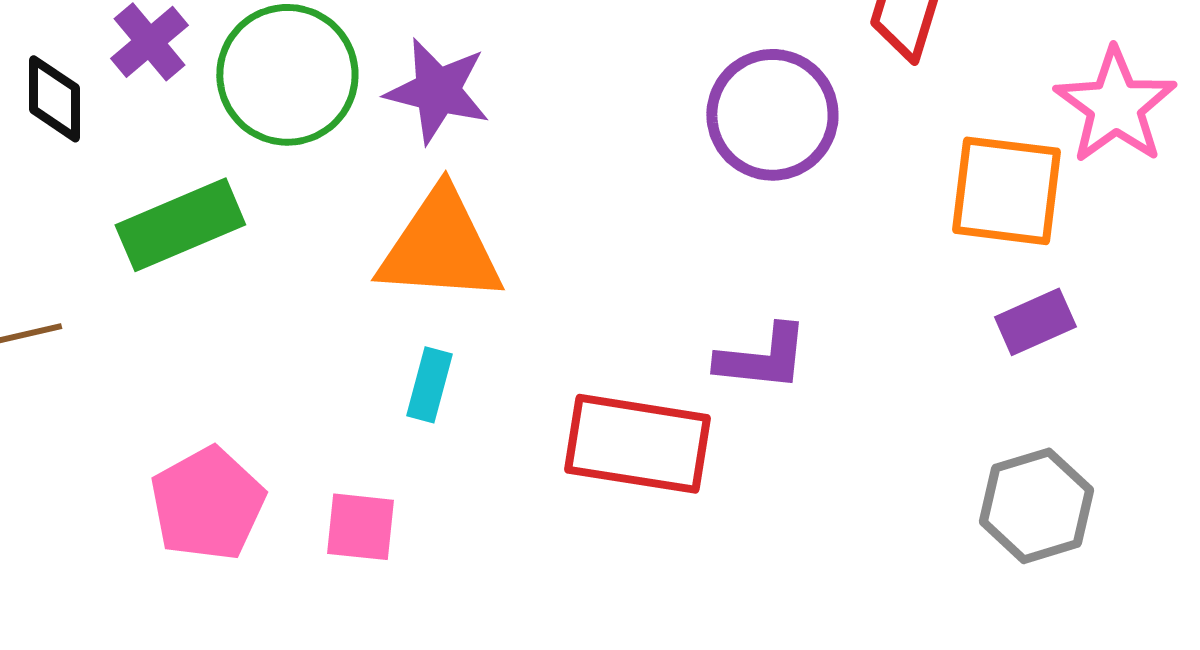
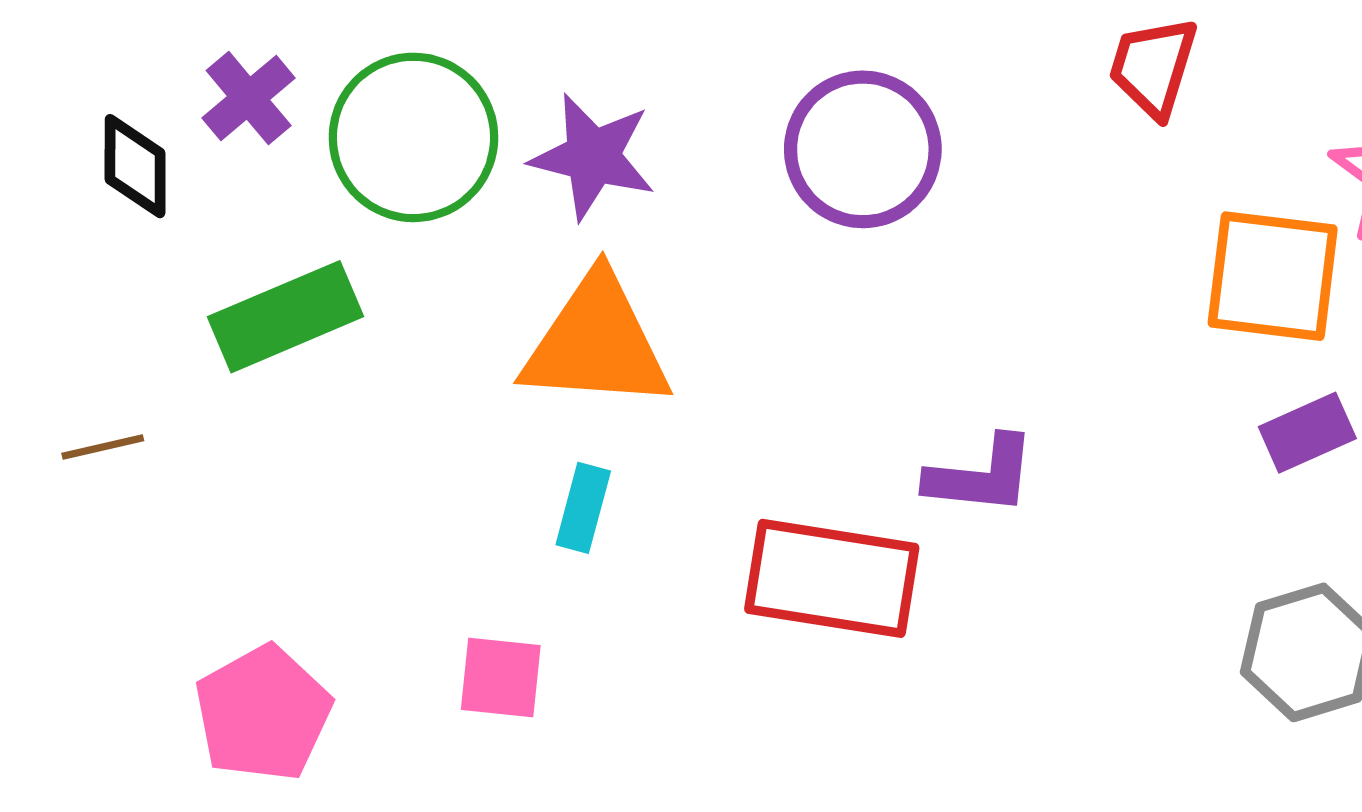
purple circle: (772, 115) -> (863, 149), moved
pink pentagon: (207, 504) -> (263, 713), moved

